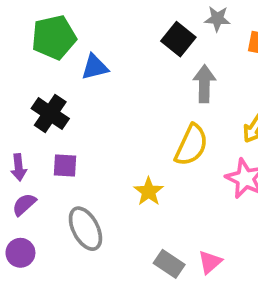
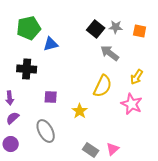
gray star: (217, 19) -> (116, 27), moved
gray arrow: (204, 84) -> (110, 53), turned -54
black cross: (50, 113) -> (27, 69), turned -30
purple square: (65, 165) -> (51, 97), moved

